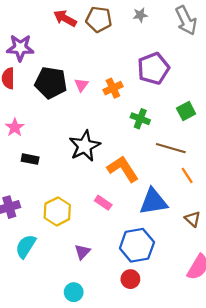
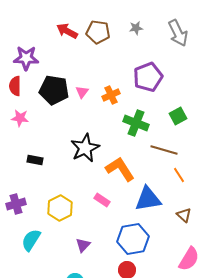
green cross: (140, 119) -> (136, 123), size x1.4
pink star: (15, 127) -> (20, 118), moved, turned -30

